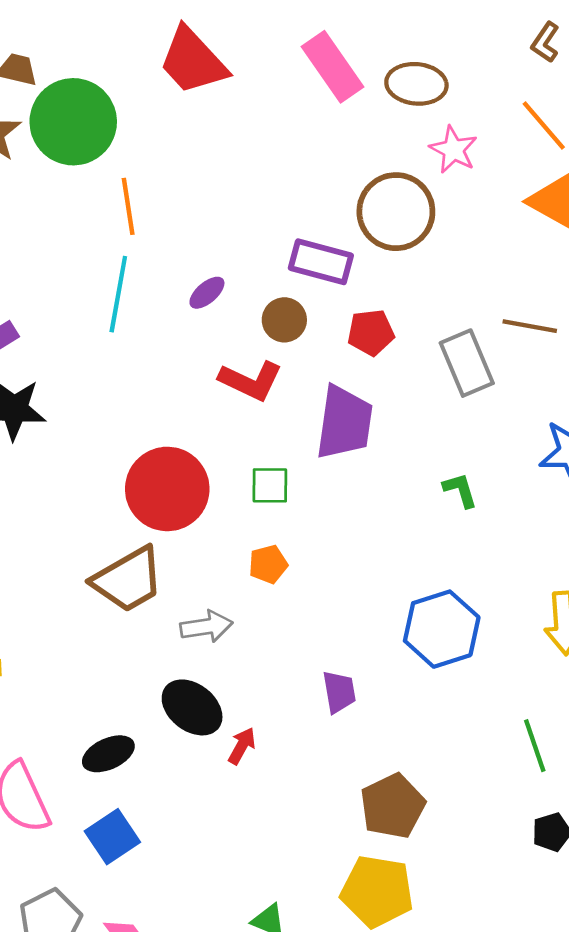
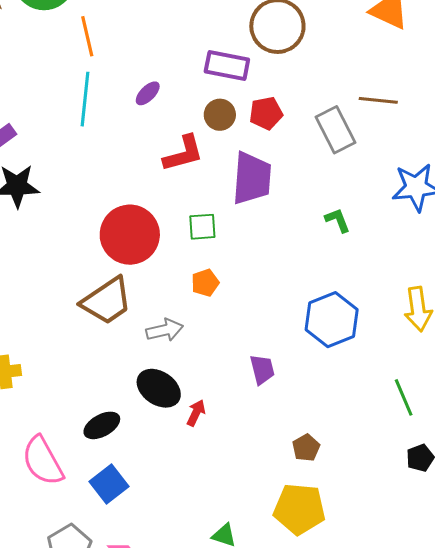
brown circle: (284, 320) -> (220, 115), moved
red L-shape: (251, 381) -> (183, 153), turned -36
brown pentagon: (393, 806) -> (306, 448), size x0.6

